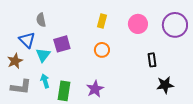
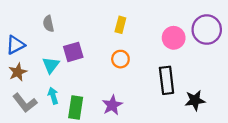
pink circle: (138, 24) -> (174, 38), moved
blue triangle: (27, 40) -> (15, 45), moved, turned 48
black rectangle: (152, 60) -> (167, 80), moved, size x1.6
gray L-shape: (21, 87) -> (25, 103), turned 45

